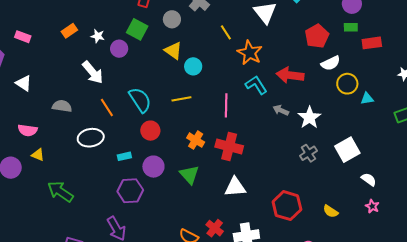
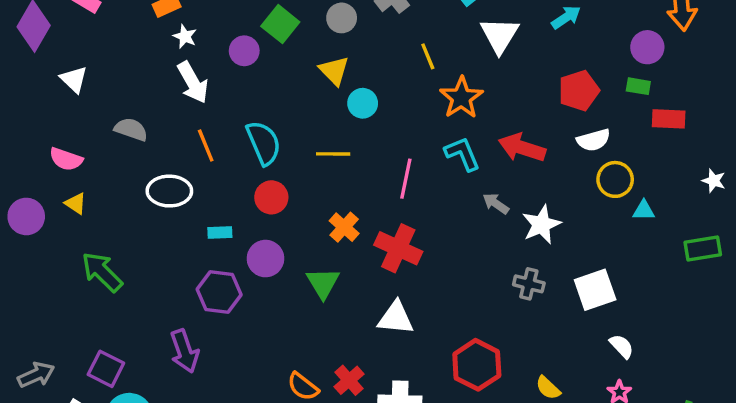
white star: (98, 36) -> (185, 36), moved
gray cross: (308, 153) -> (529, 284), turned 36

